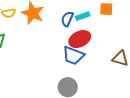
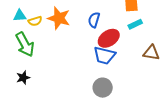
cyan rectangle: (83, 16) -> (135, 24), moved

